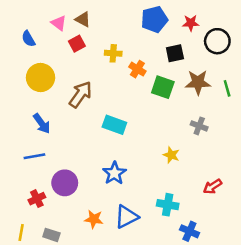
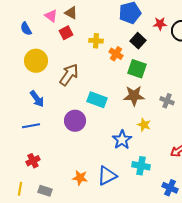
red star: (191, 23) -> (160, 24), moved
black square: (175, 53) -> (138, 41), moved, turned -35
brown star: (198, 82) -> (134, 96), moved
blue star: (114, 173) -> (122, 140), moved
purple circle: (65, 183) -> (75, 121), moved
blue cross: (189, 231) -> (170, 188), moved

